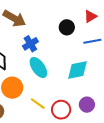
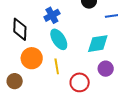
yellow line: (38, 104) -> (57, 66), moved, turned 42
purple circle: (87, 105) -> (106, 69), moved

